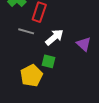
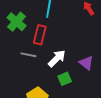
green square: (48, 61) -> (65, 79), moved, turned -32

